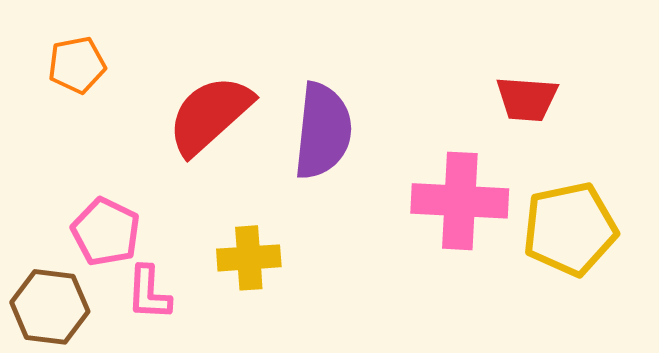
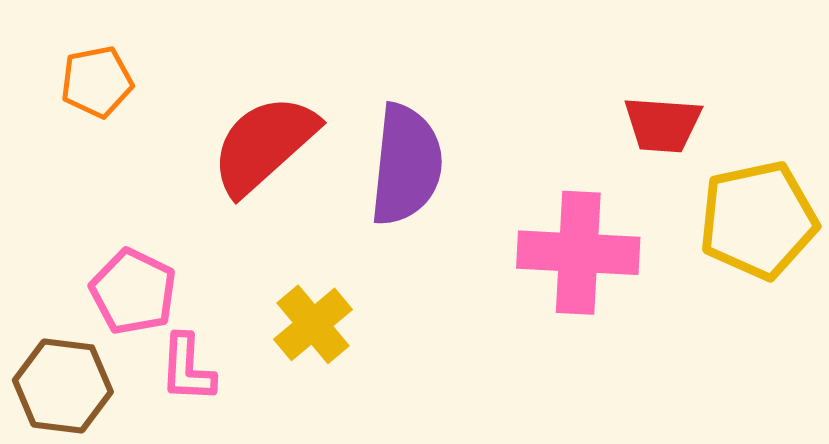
yellow pentagon: (570, 229) -> (758, 220), moved
yellow cross: (249, 258) -> (313, 324), turned -36

